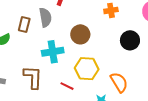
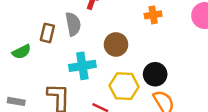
black circle: (130, 40) -> (155, 74), moved

